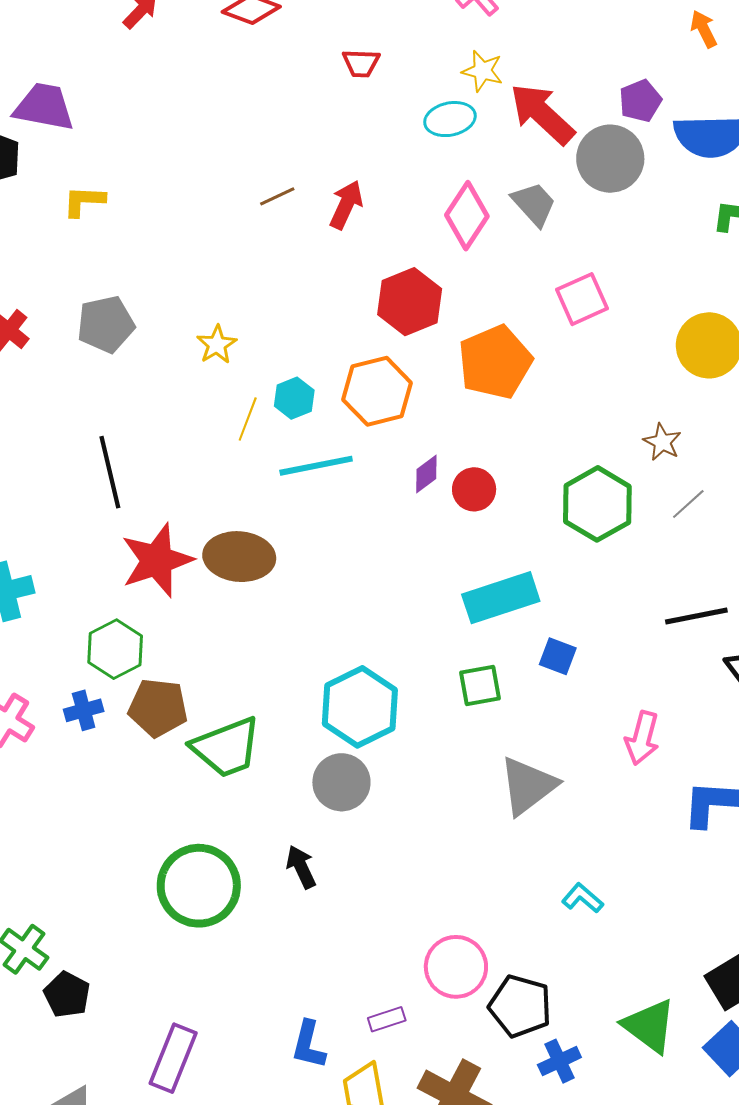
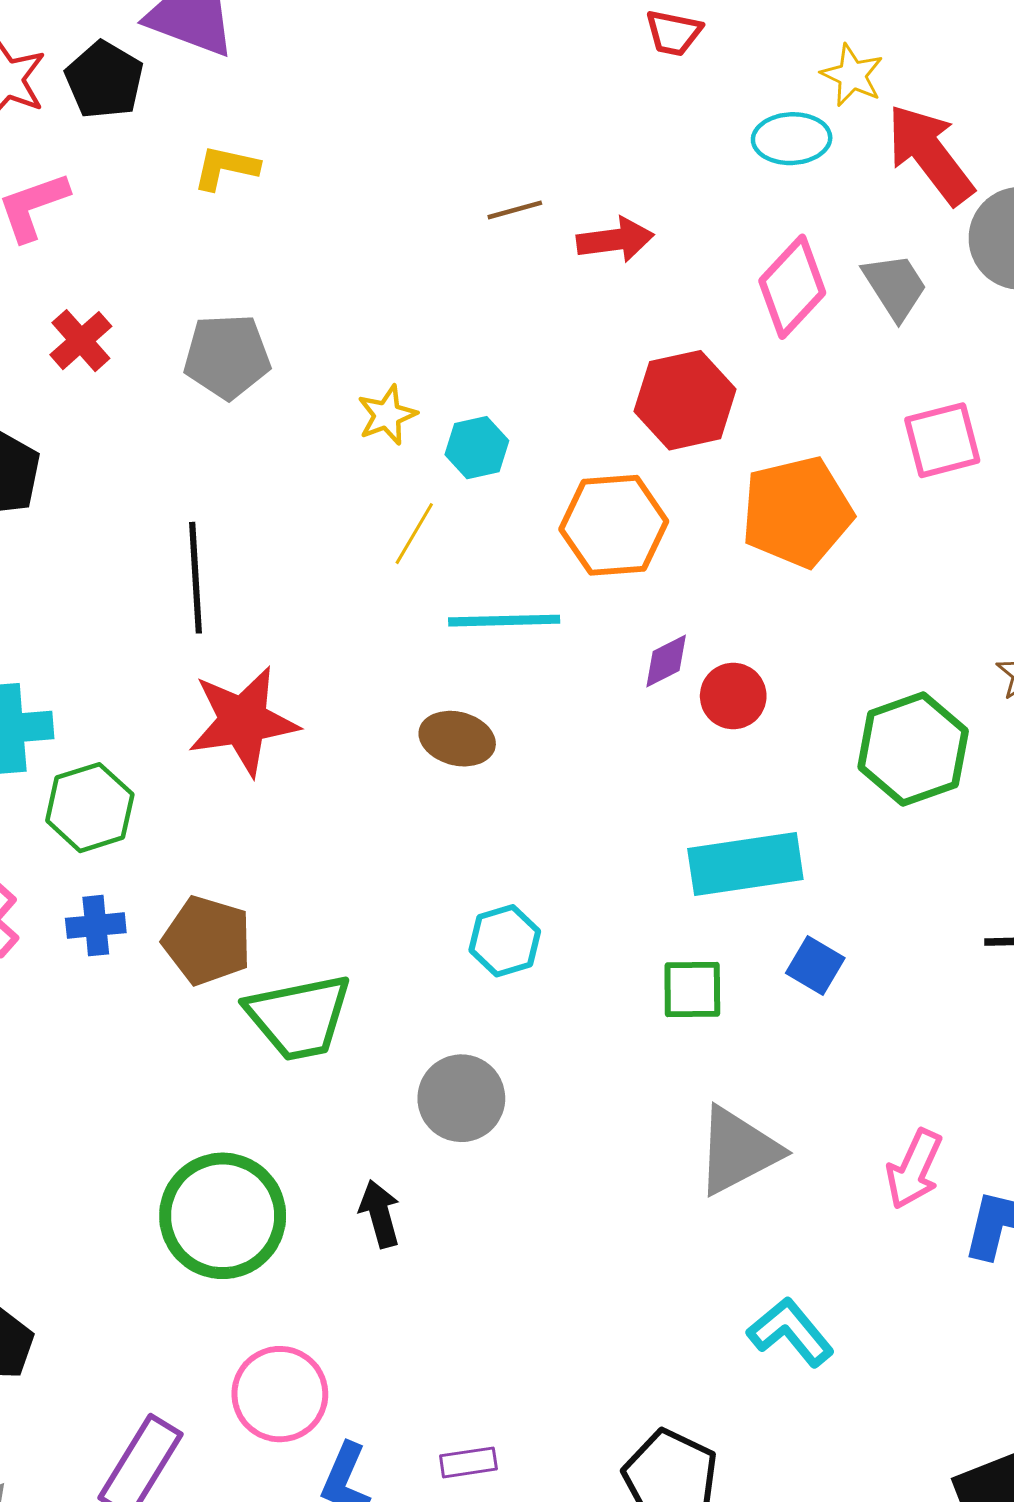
red arrow: (346, 205) -> (615, 240), turned 48
cyan hexagon: (294, 398) -> (477, 448), moved
brown ellipse: (239, 557) -> (457, 739), moved, size x0.7
green hexagon: (115, 649) -> (90, 808), moved
cyan hexagon: (360, 707) -> (505, 941), moved, size x0.6
pink arrow: (642, 738) -> (914, 1169), moved
cyan L-shape: (582, 898) -> (791, 1332), size x1.4
pink circle: (456, 967) -> (280, 1394), moved

